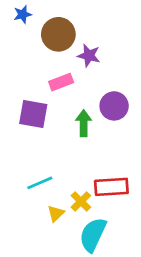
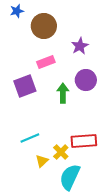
purple star: (89, 56) -> (80, 46), moved, turned 30
purple square: (33, 114) -> (25, 86), turned -30

